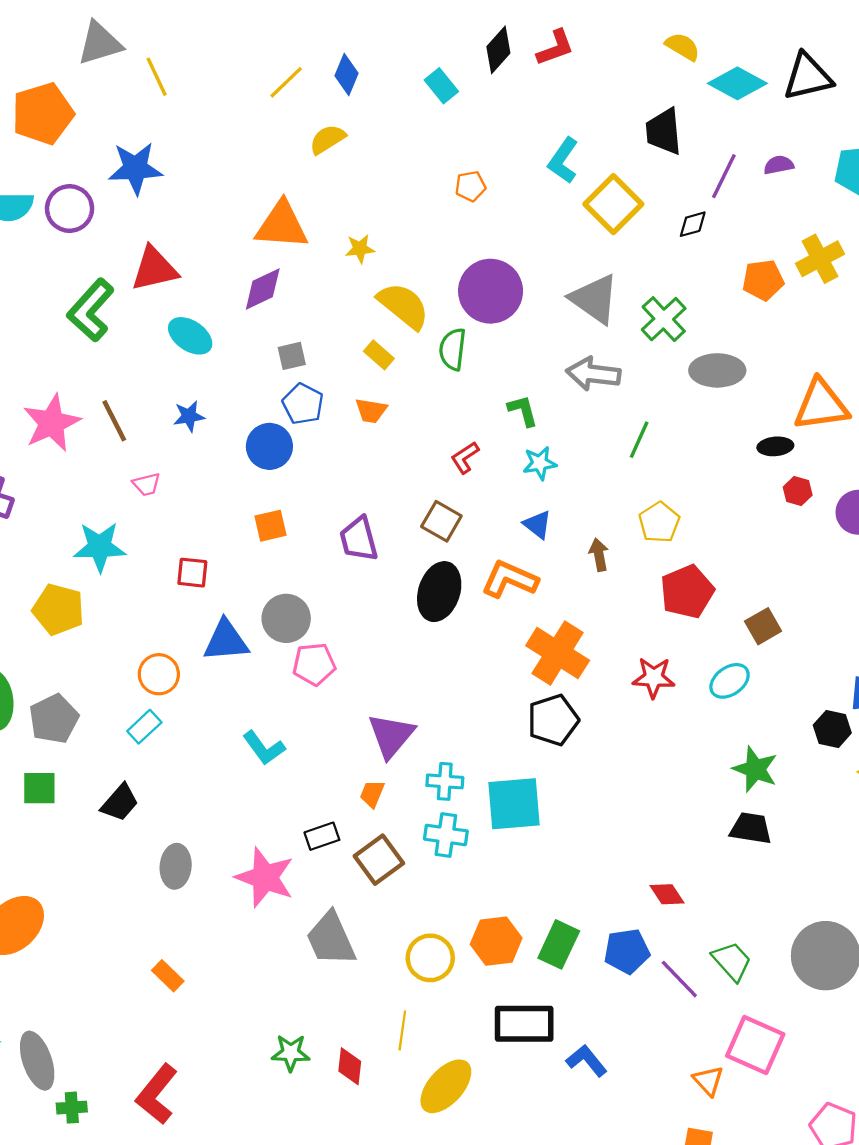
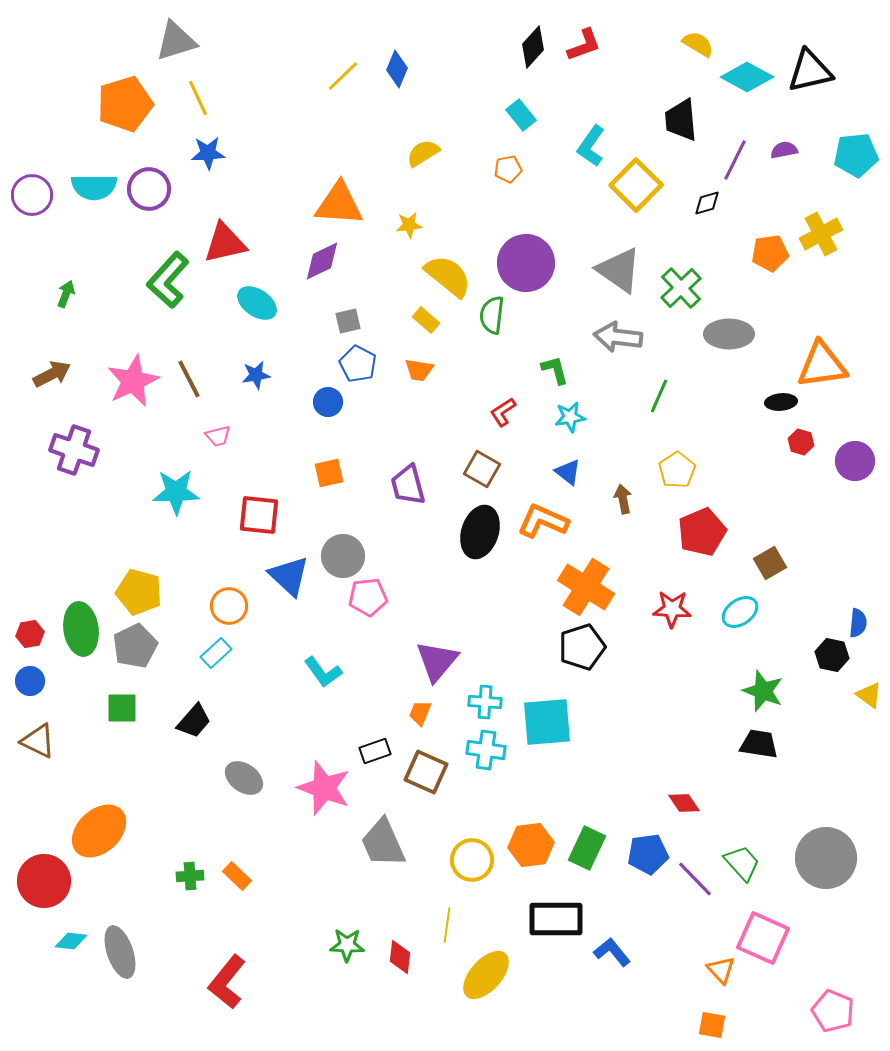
yellow line: (157, 77) -> (198, 98), moved
cyan rectangle: (441, 86) -> (521, 115), moved
yellow semicircle: (328, 139) -> (423, 153), moved
blue star: (135, 168) -> (208, 153), size x0.7
blue circle: (269, 446) -> (328, 402), size x0.7
red square: (192, 573) -> (259, 515), size x1.4
yellow pentagon: (58, 609) -> (139, 592), moved
blue triangle: (226, 641) -> (289, 576), turned 48
brown square: (379, 860) -> (426, 772), turned -30
gray ellipse: (176, 866) -> (244, 778), turned -60
green cross: (72, 1108) -> (190, 876), moved

